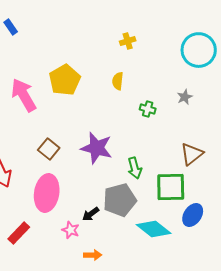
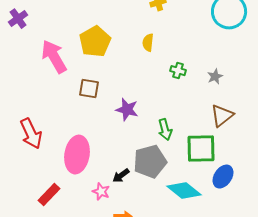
gray star: (185, 97) -> (215, 77), moved
purple star: (97, 148) -> (127, 110), size x0.7
brown square: (49, 149) -> (89, 89), moved, turned -30

